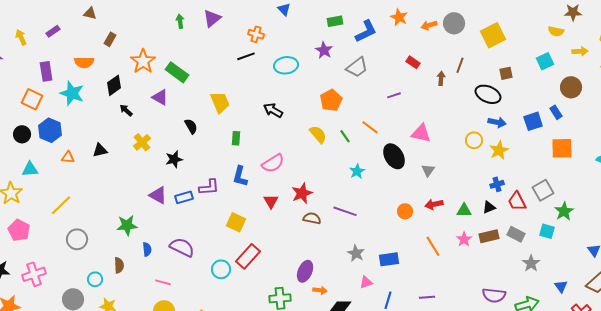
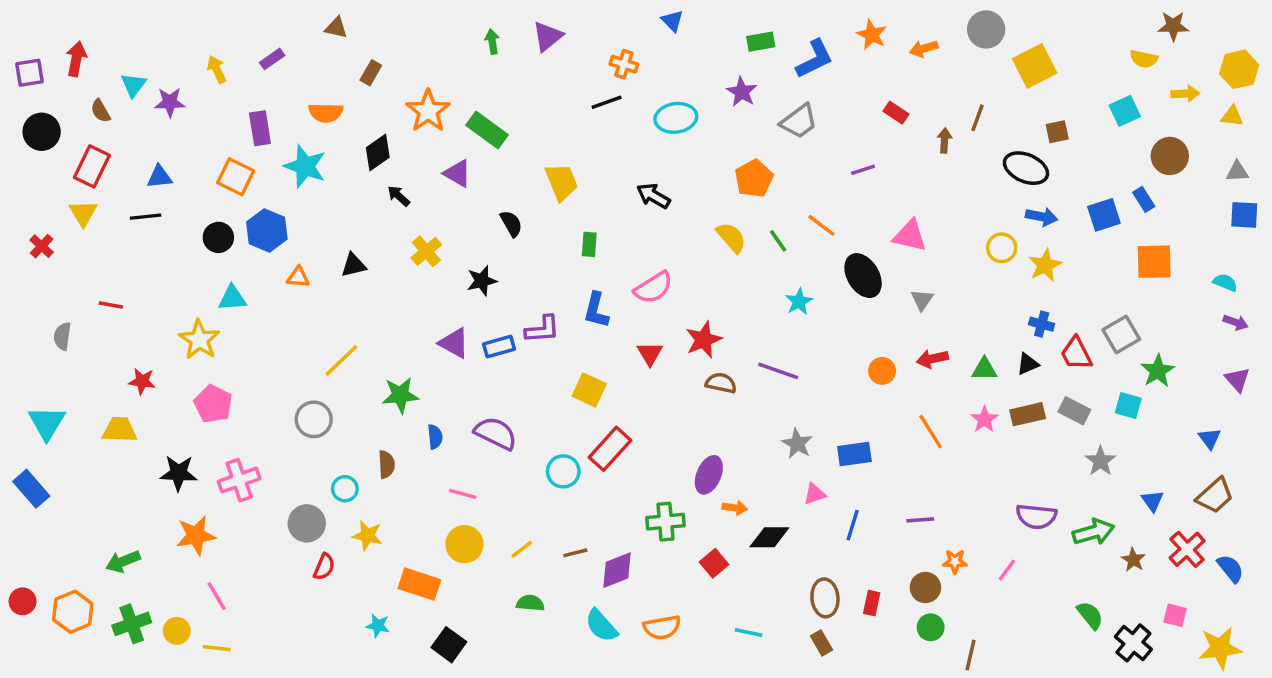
gray circle: (454, 23) -> (986, 29), moved
blue cross: (497, 184) -> (1042, 324), turned 32
yellow line: (61, 205) -> (341, 360), moved

